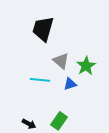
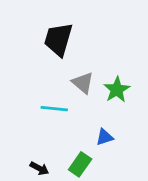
blue triangle: (70, 84) -> (105, 137), moved

